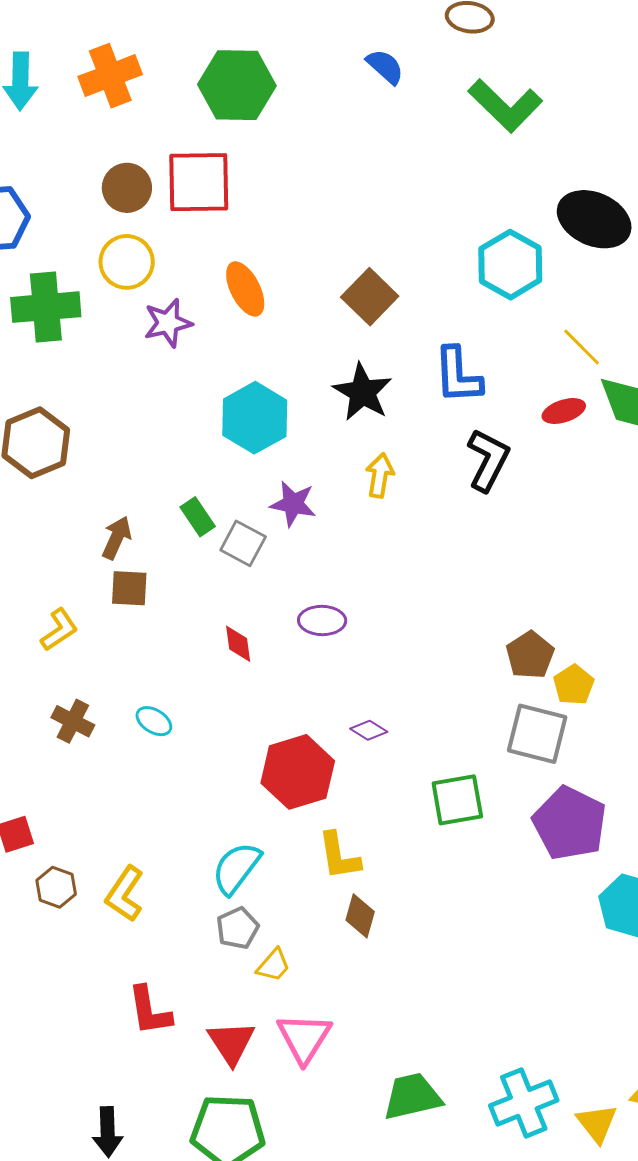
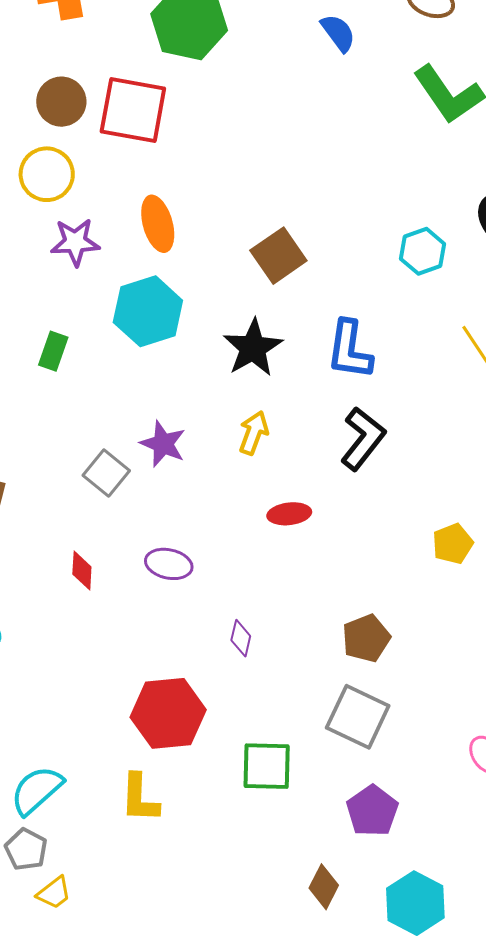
cyan hexagon: (510, 265) -> (423, 251), size x0.7
red ellipse: (564, 411) -> (289, 514), moved
cyan hexagon: (255, 418) -> (148, 311), moved
green rectangle: (198, 517) -> (53, 351), moved, turned 42
yellow pentagon: (574, 685) -> (453, 544), moved
purple diamond: (369, 730) -> (241, 638), moved, turned 60
red hexagon: (298, 772) -> (168, 713), moved
purple pentagon: (570, 823) -> (372, 811), size x0.7
brown diamond: (360, 916) -> (324, 887), moved
gray pentagon: (238, 928) -> (26, 849), turned -30

